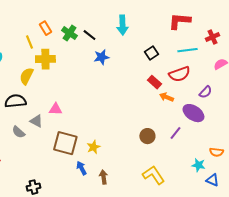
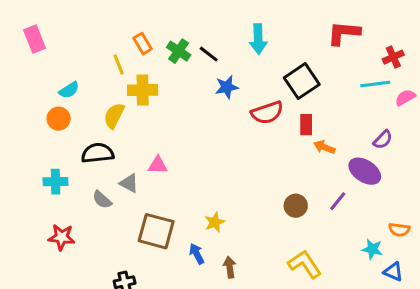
cyan line: (187, 50) -> (375, 84), moved
black square: (151, 53) -> (302, 81), size x1.6
red semicircle: (179, 74) -> (267, 113), moved
red rectangle: (154, 82) -> (306, 125), turned 48
brown square: (65, 143) -> (156, 231), moved

